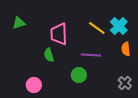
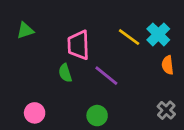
purple line: (91, 55) -> (106, 76), moved, turned 36
green circle: (79, 75) -> (97, 116), moved
pink circle: (34, 85) -> (35, 113), moved

